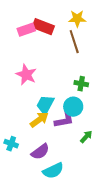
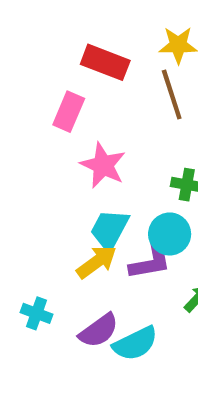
pink rectangle: (26, 30) -> (69, 112), moved, turned -48
pink star: (26, 75) -> (103, 165), moved
cyan semicircle: (53, 171) -> (135, 343), moved

